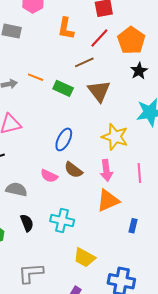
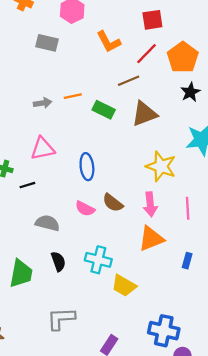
orange L-shape: (66, 28) -> (109, 42), turned -40
orange line: (36, 77) -> (73, 96), turned -35
brown triangle: (99, 91) -> (144, 114), turned 45
blue ellipse: (64, 139) -> (87, 167), moved, turned -35
blue rectangle: (133, 226) -> (187, 261), moved
yellow trapezoid: (84, 258) -> (124, 286), moved

